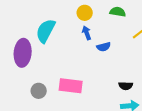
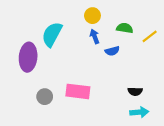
green semicircle: (118, 12) -> (125, 28), moved

